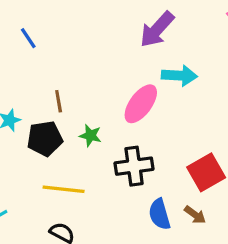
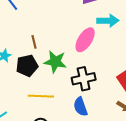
green star: (90, 136) -> (55, 62), size x1.6
blue semicircle: (160, 214) -> (81, 107), moved

